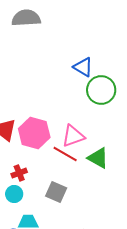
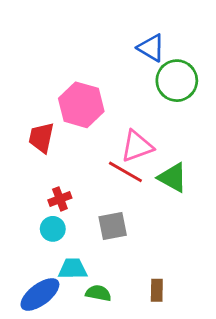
pink hexagon: (34, 133) -> (81, 105), moved
gray square: (56, 192) -> (113, 226), turned -35

